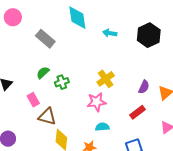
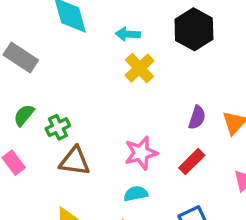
yellow cross: (106, 79) -> (140, 68), moved
pink star: (97, 102) -> (141, 153), moved
brown triangle: (47, 117) -> (75, 161), moved

